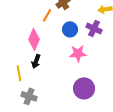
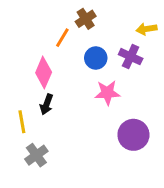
purple circle: (84, 88) -> (133, 135), moved
gray cross: (29, 96) -> (36, 155), turned 35

